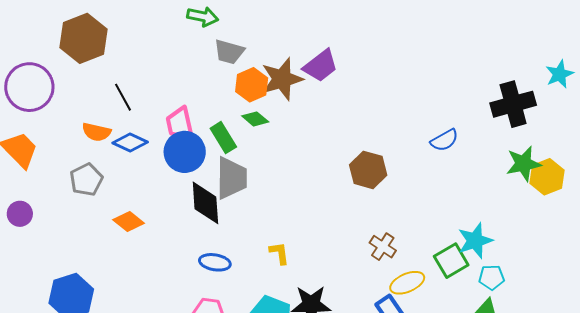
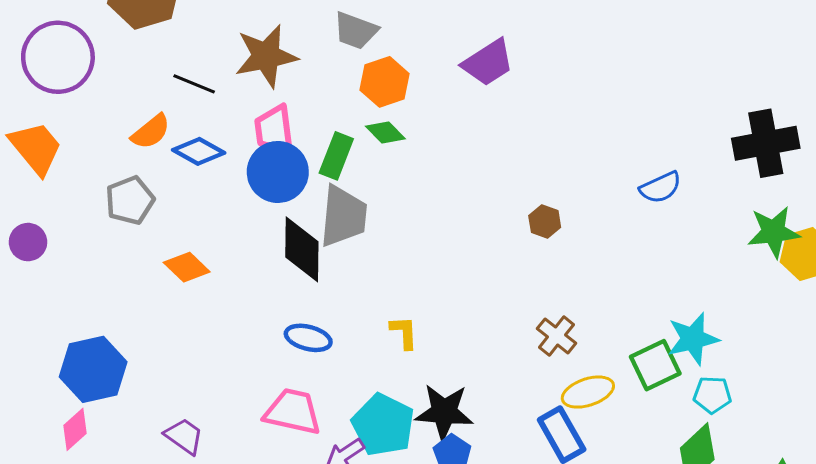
brown star: (282, 79) -> (266, 56), moved
black line: (123, 97) -> (194, 84), turned -44
orange semicircle: (96, 132) -> (151, 132), turned -56
green rectangle: (223, 138) -> (336, 156), turned 48
brown hexagon: (368, 170) -> (545, 222), size x0.6

